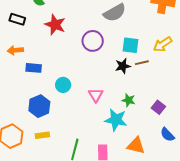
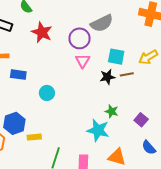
purple circle: (93, 41) -> (79, 38), moved
pink triangle: (96, 95) -> (83, 61), moved
blue hexagon: (39, 106) -> (14, 123), moved
yellow rectangle: (42, 135) -> (34, 137), moved

